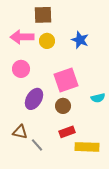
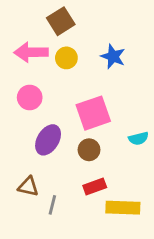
brown square: (43, 15) -> (61, 21), turned -30
gray line: (37, 145) -> (52, 205), turned 56

